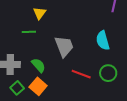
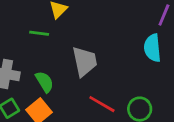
cyan semicircle: (103, 40) -> (152, 48), moved

